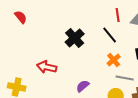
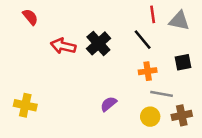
orange cross: (114, 60) -> (148, 71), turned 32
red arrow: (47, 67) -> (63, 46), moved

